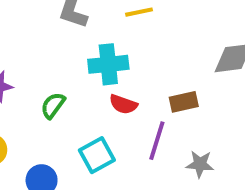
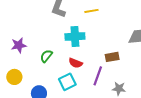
red semicircle: (123, 104) -> (76, 63), moved

